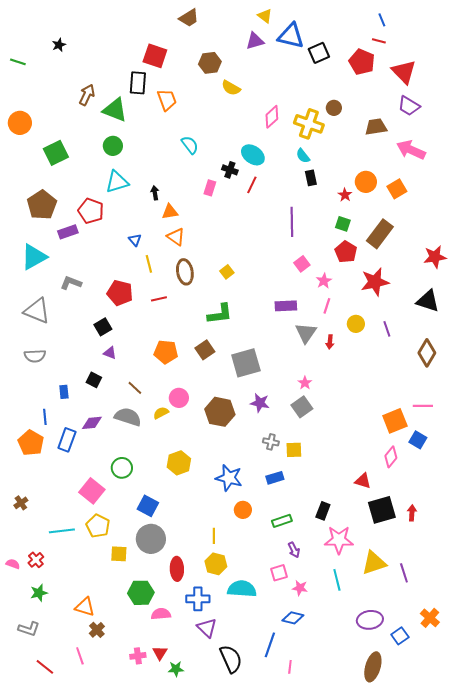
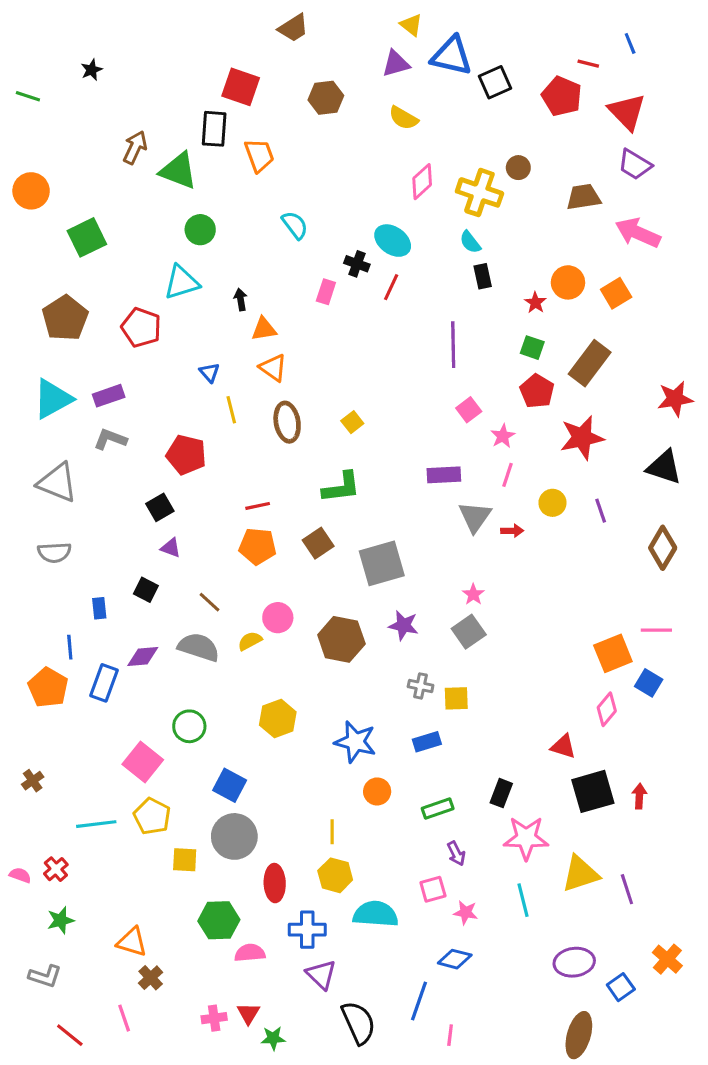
blue line: (382, 20) -> (630, 43), moved
yellow semicircle: (231, 88) -> (403, 118), moved
green circle: (113, 146) -> (200, 230), moved
purple rectangle: (68, 232) -> (109, 396), moved
red line: (159, 299) -> (258, 506), moved
red arrow: (330, 342) -> (512, 531), turned -96

